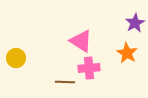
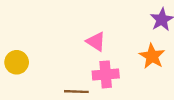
pink triangle: (81, 41) -> (96, 42), size x0.7

